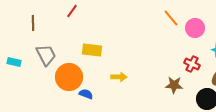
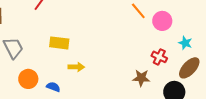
orange circle: (69, 77) -> (28, 79), moved, size x0.7
yellow arrow: (119, 77) -> (76, 67), moved

